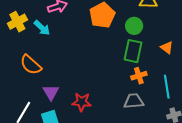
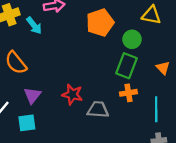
gray trapezoid: (134, 101) -> (98, 110), moved
red star: (82, 102) -> (72, 94), moved

